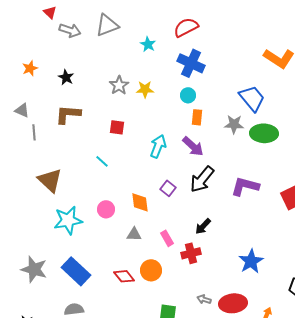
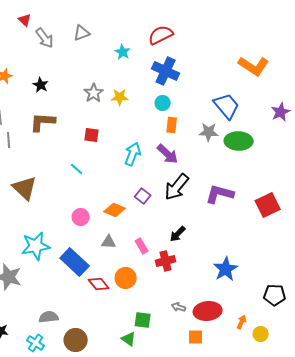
gray triangle: (107, 25) -> (82, 33), size x0.7
gray arrow: (70, 30) -> (45, 38), turned 35
orange diamond: (140, 202) -> (115, 210), turned -60
cyan star: (68, 220) -> (36, 246), moved
blue rectangle: (76, 271) -> (75, 262), moved

